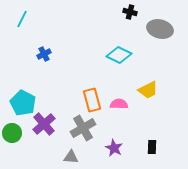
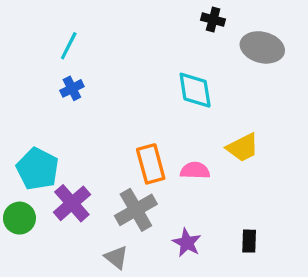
cyan line: (22, 19) -> (69, 46), moved
cyan diamond: (119, 55) -> (195, 90), turned 55
gray triangle: (71, 157) -> (116, 257), turned 35

